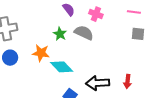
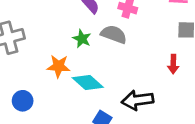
blue circle: (10, 58) -> (23, 101), moved
red arrow: (127, 81) -> (173, 64), moved

